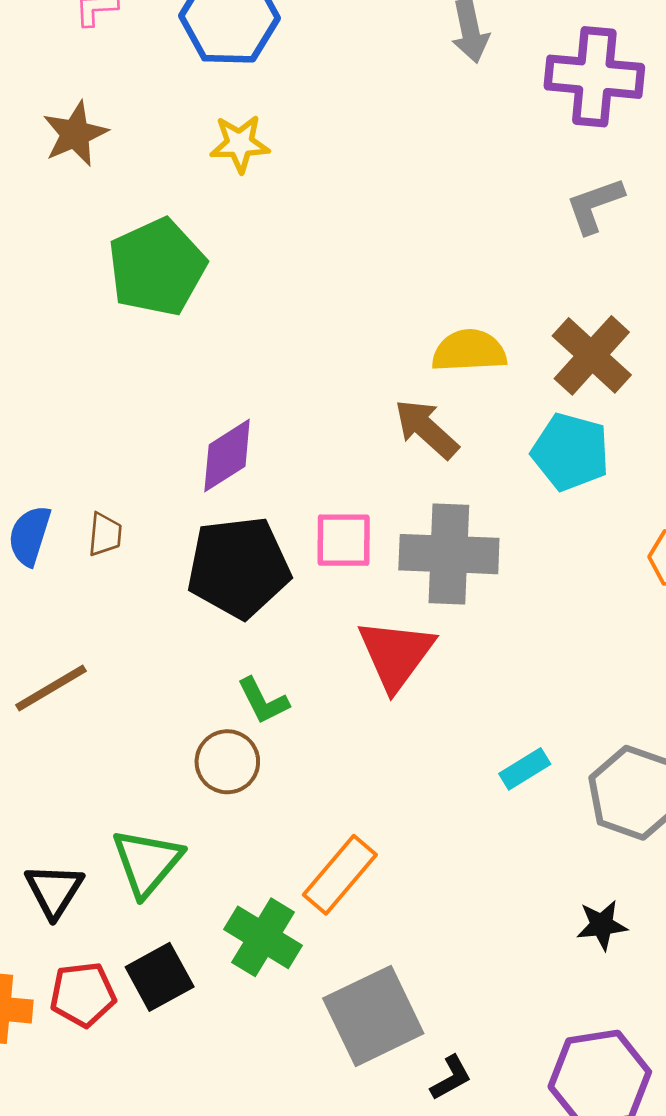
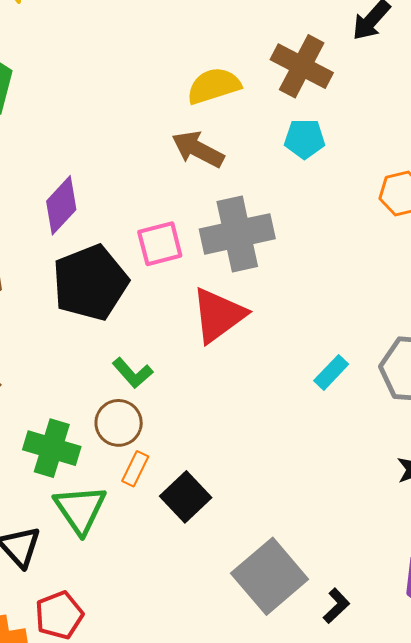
cyan pentagon: (571, 452) -> (305, 139), size x0.7
red triangle: (396, 654) -> (218, 315), turned 32
orange rectangle: (340, 875) -> (135, 469), moved, size x0.6
green cross: (263, 937) -> (52, 448), moved
black square: (160, 977) -> (186, 497), moved

